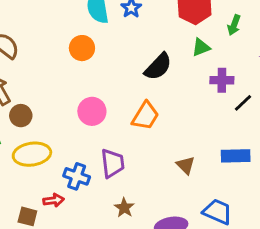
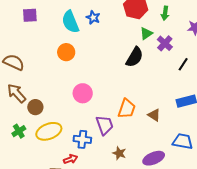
black semicircle: (158, 67) -> (135, 57), moved
purple cross: (222, 80) -> (165, 43), moved, turned -35
orange trapezoid: (145, 116) -> (127, 109), moved

